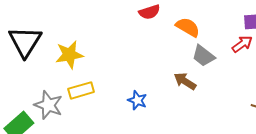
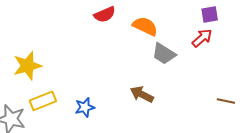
brown arrow: (185, 81) -> (142, 94), moved
blue star: (137, 100) -> (85, 107), moved, turned -30

